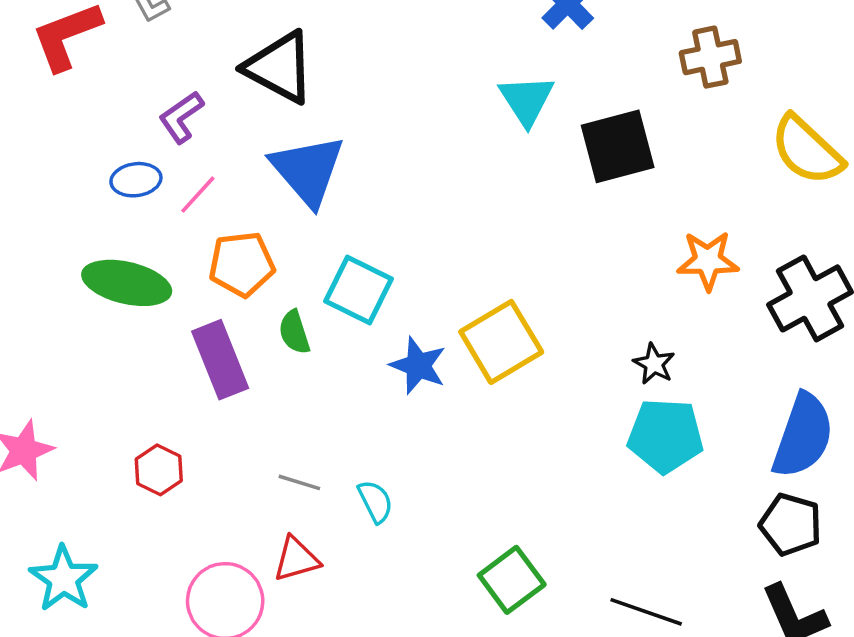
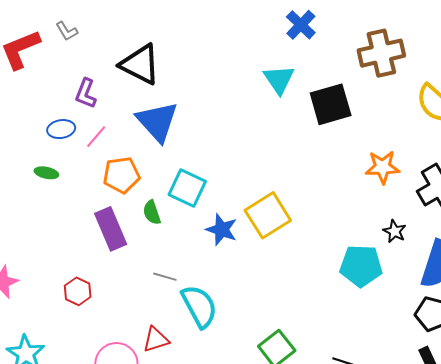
brown cross: (710, 57) -> (381, 53), size x1.4
purple L-shape: (181, 117) -> (86, 93), turned -32
green ellipse: (127, 283) -> (46, 173), moved, size x0.5
black star: (654, 364) -> (395, 231), moved
gray line: (299, 482) -> (165, 277), moved
cyan semicircle: (375, 501) -> (199, 306), size x1.8

